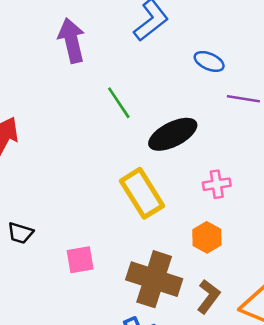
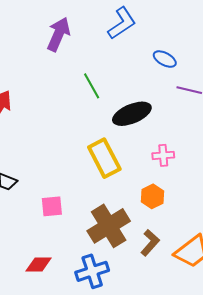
purple arrow: (72, 40) -> (58, 34), turned 32
brown cross: (154, 279) -> (109, 226), turned 36

